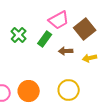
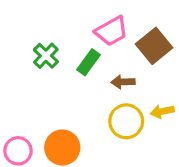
yellow arrow: (90, 58) -> (162, 111), moved
yellow circle: (69, 90) -> (126, 121), moved

